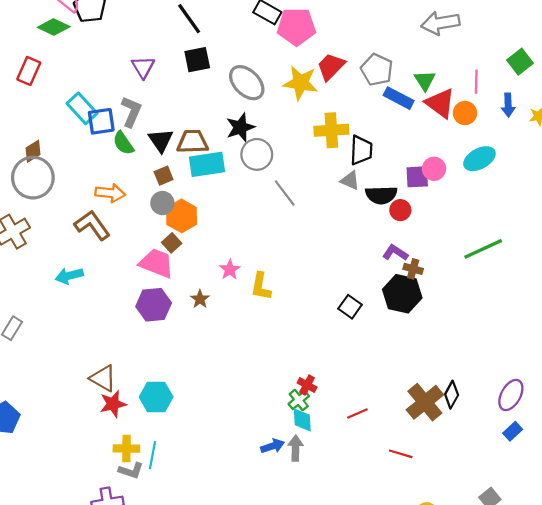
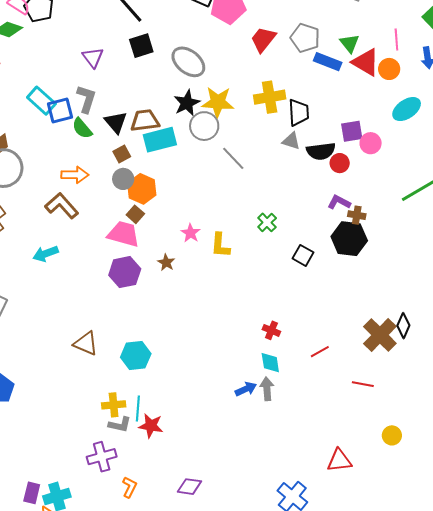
yellow star: (301, 83) -> (218, 102), moved
pink circle: (434, 169) -> (371, 143), moved
green cross: (299, 400) -> (267, 222), moved
red star: (113, 404) -> (151, 426), moved, turned 30

